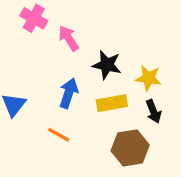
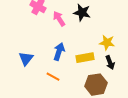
black star: (107, 65) -> (82, 13), moved

